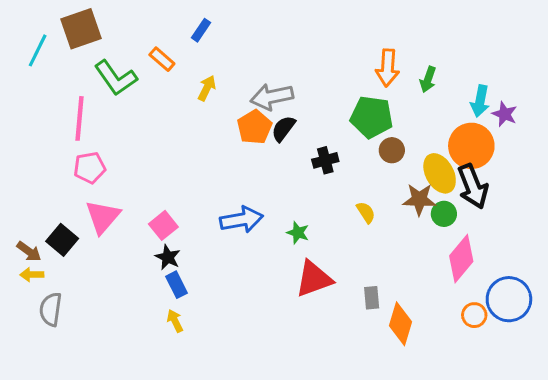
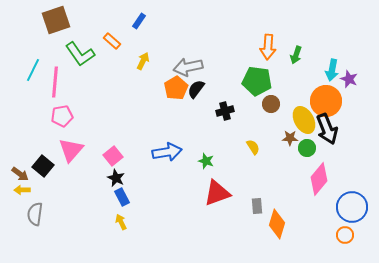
cyan line: (38, 50) -> (33, 70), moved
brown star: (419, 199) -> (290, 138), size x0.7
orange circle: (474, 315) -> (345, 235), moved

